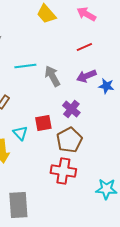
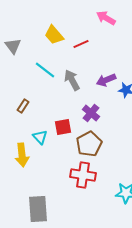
yellow trapezoid: (46, 14) -> (54, 35), moved
red line: (84, 47) -> (81, 44), moved
cyan line: (25, 66) -> (45, 70), turned 45

